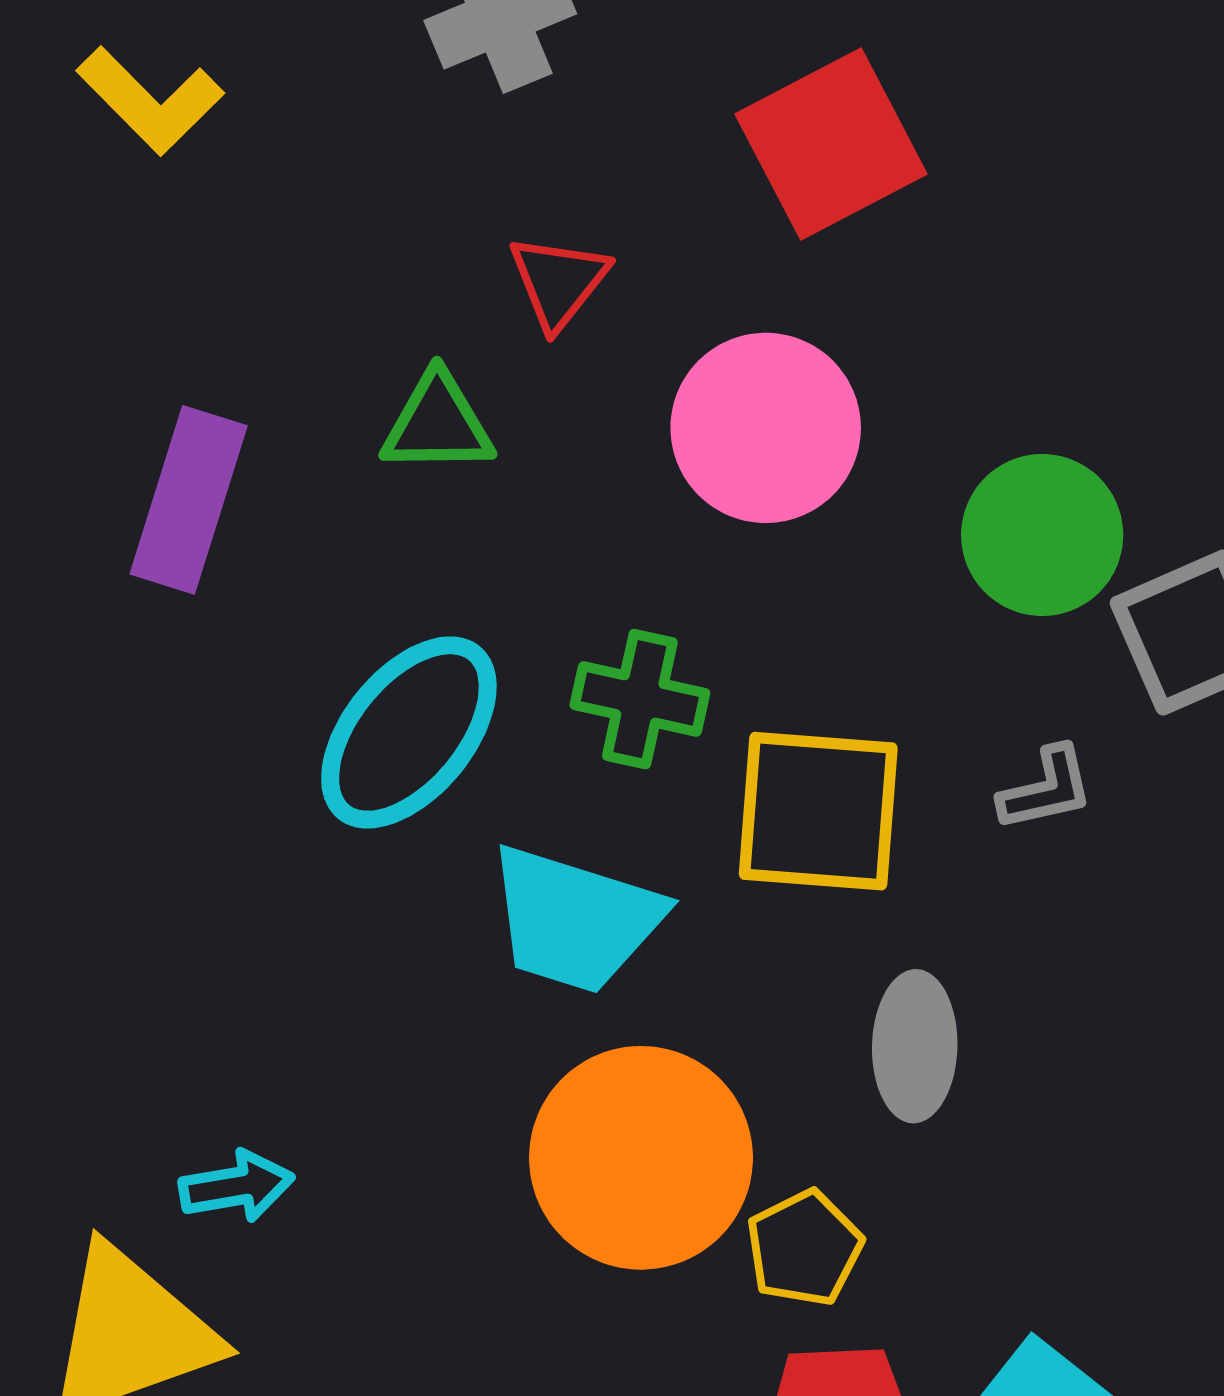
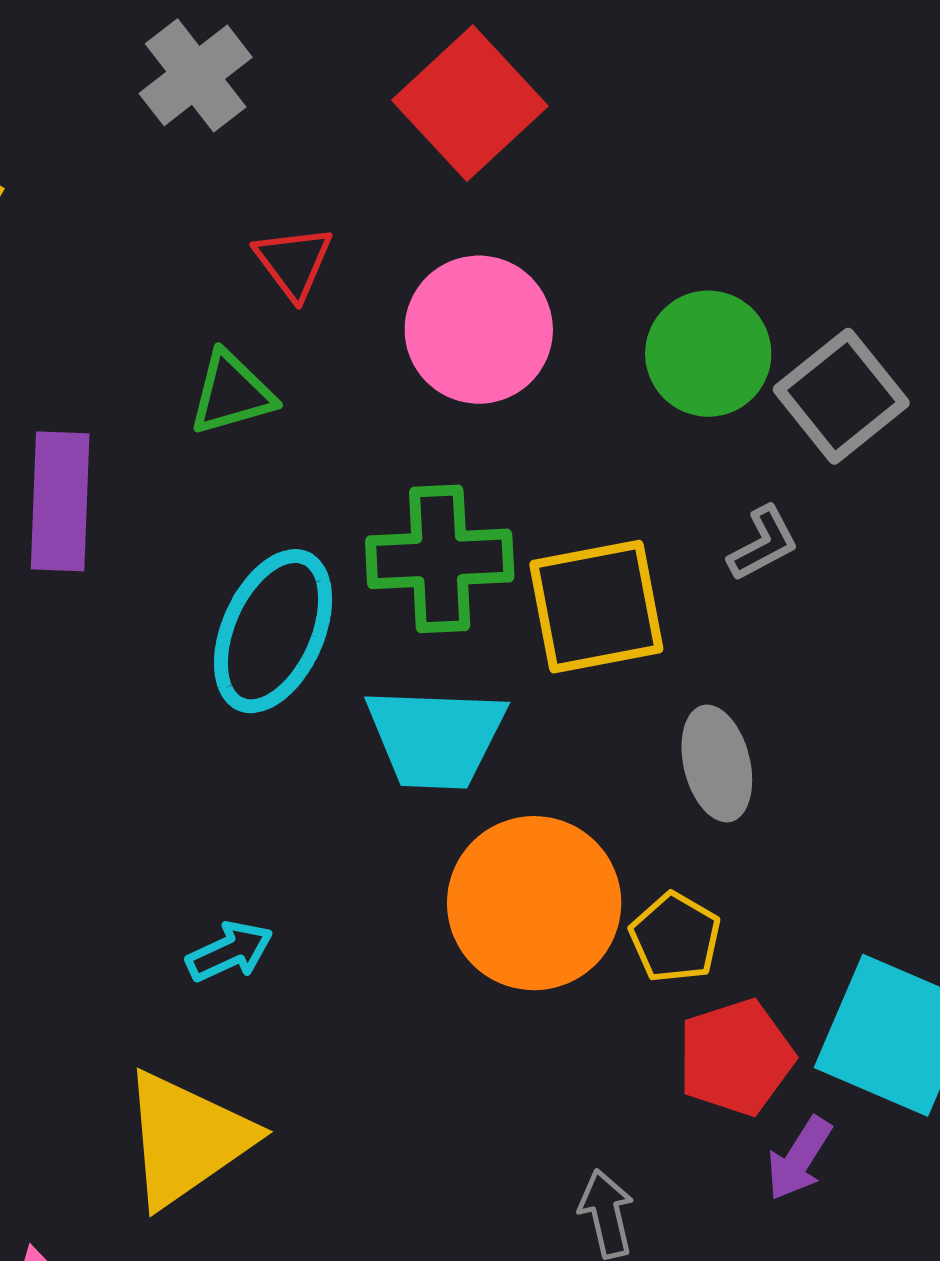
green cross: (640, 699) -> (440, 559), size x1.4
cyan arrow: (237, 1186) -> (230, 952), moved

